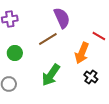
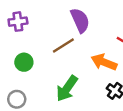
orange arrow: (82, 53) -> (104, 62), turned 90

